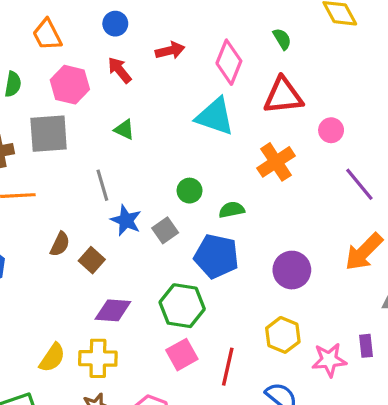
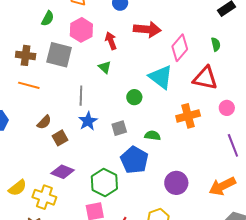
red arrow: (170, 51) -> (147, 29), size x1.5
red arrow: (120, 70) -> (111, 41), moved
green circle: (190, 191) -> (134, 97), moved
gray square: (165, 230) -> (119, 128), moved

